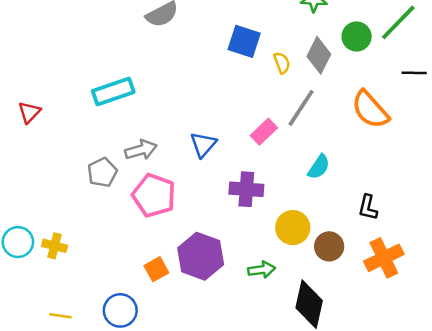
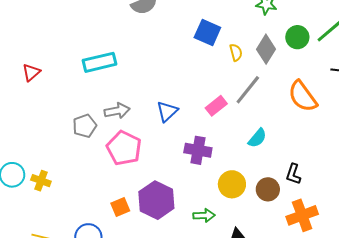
brown circle: (329, 246) -> (268, 189), moved

